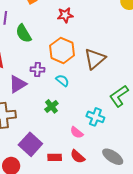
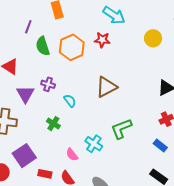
red star: (65, 15) -> (102, 40), moved
orange hexagon: (62, 50) -> (72, 47), moved
purple triangle: (18, 84) -> (25, 94), turned -42
green cross: (51, 106) -> (53, 124), turned -32

